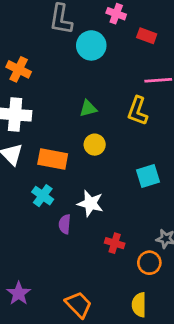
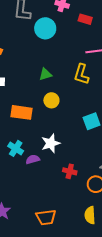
cyan cross: (43, 196) -> (16, 148), moved
white star: (90, 203) -> (51, 143), turned -30
purple semicircle: (65, 224) -> (33, 159), turned 72
orange trapezoid: (79, 305) -> (46, 217), turned 130

